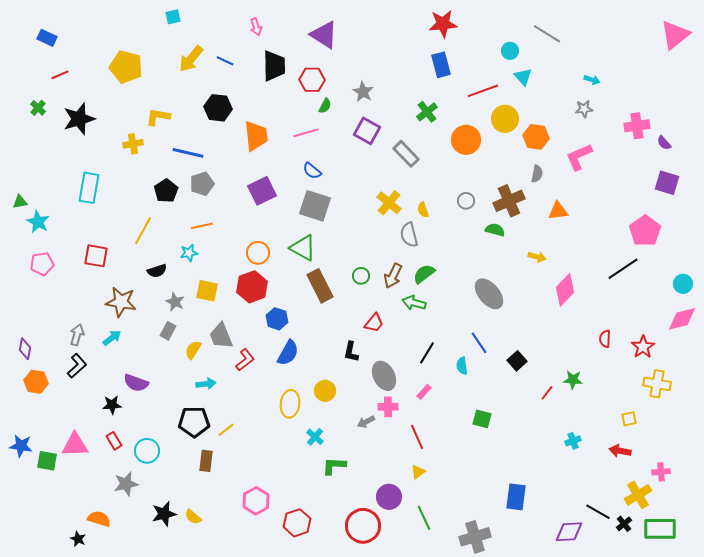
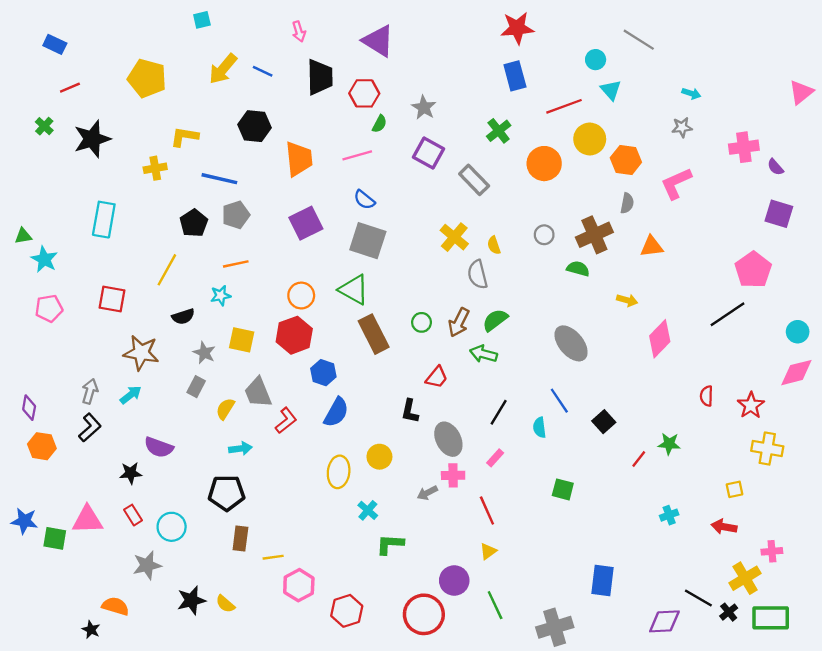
pink triangle: (675, 35) -> (801, 92), moved, size x0.7
yellow line: (226, 430) -> (273, 557), moved, turned 30

